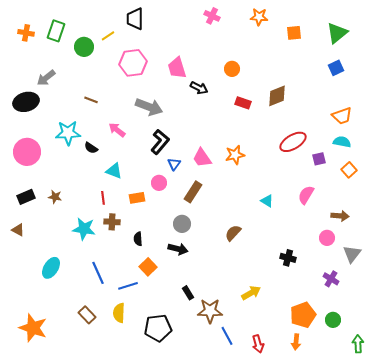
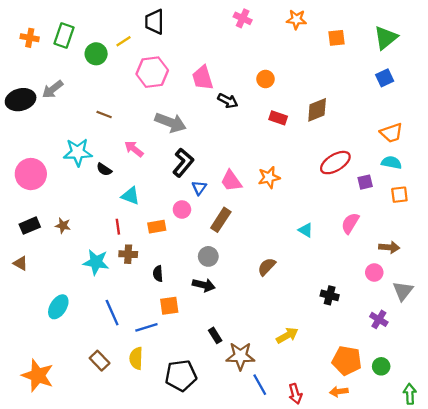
black ellipse: (26, 102) -> (21, 100), moved
orange square: (349, 170) -> (399, 195), turned 35
orange square: (148, 267) -> (169, 306), turned 36
orange pentagon: (303, 315) -> (347, 361), turned 30
orange arrow: (296, 342) -> (339, 392), turned 77

